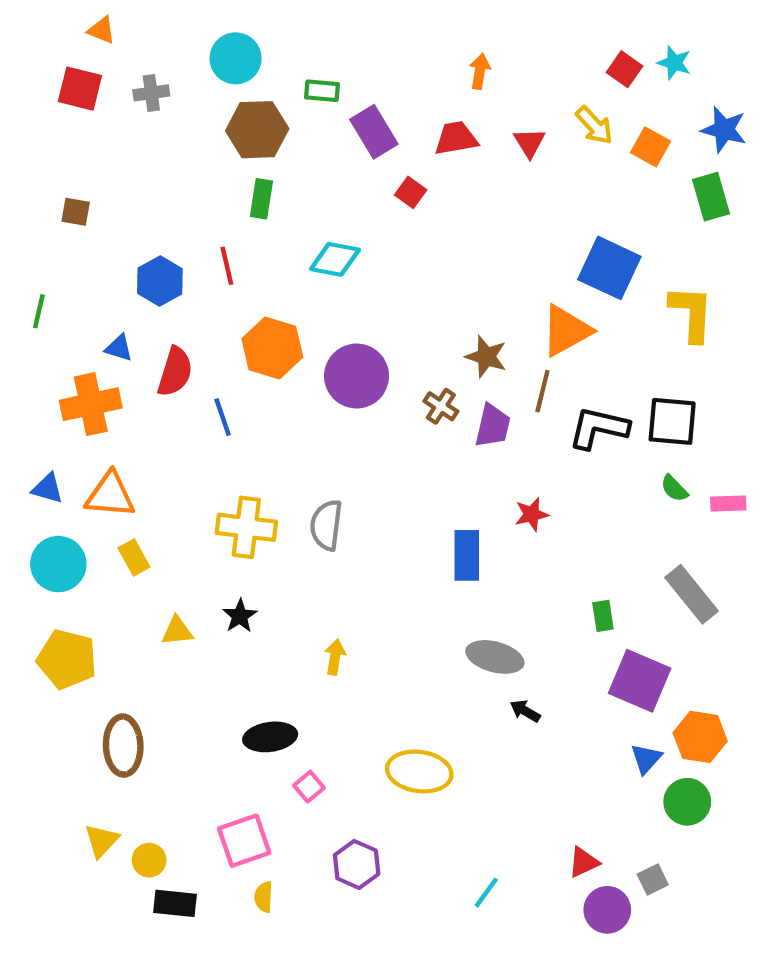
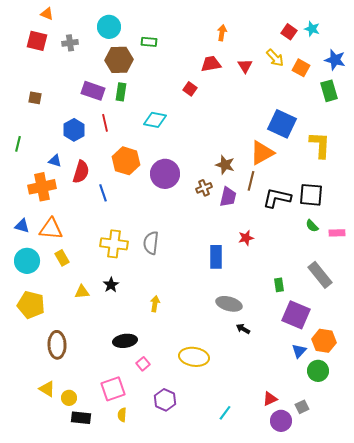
purple rectangle: (374, 132) -> (93, 91), moved, turned -40
brown cross: (441, 406) -> (204, 188), turned 35
yellow triangle: (102, 841) -> (47, 389), turned -42

